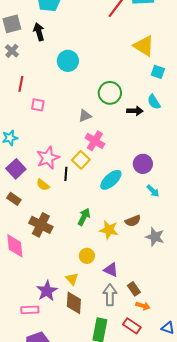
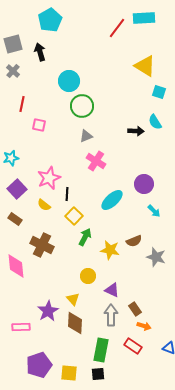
green circle: (110, 93) -> (82, 106), moved
yellow square: (81, 160) -> (74, 216), moved
pink rectangle: (30, 310) -> (21, 327), moved

